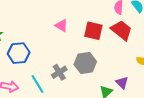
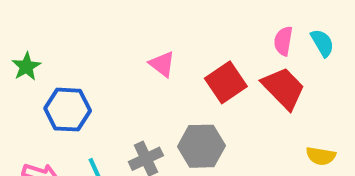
red square: (93, 31) -> (226, 82), turned 36

